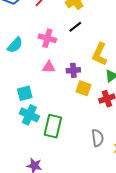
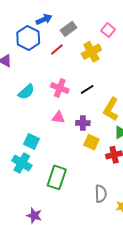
black line: (75, 27) -> (87, 89), moved
cyan square: (25, 93) -> (32, 141), turned 35
cyan cross: (29, 115) -> (22, 163), moved

